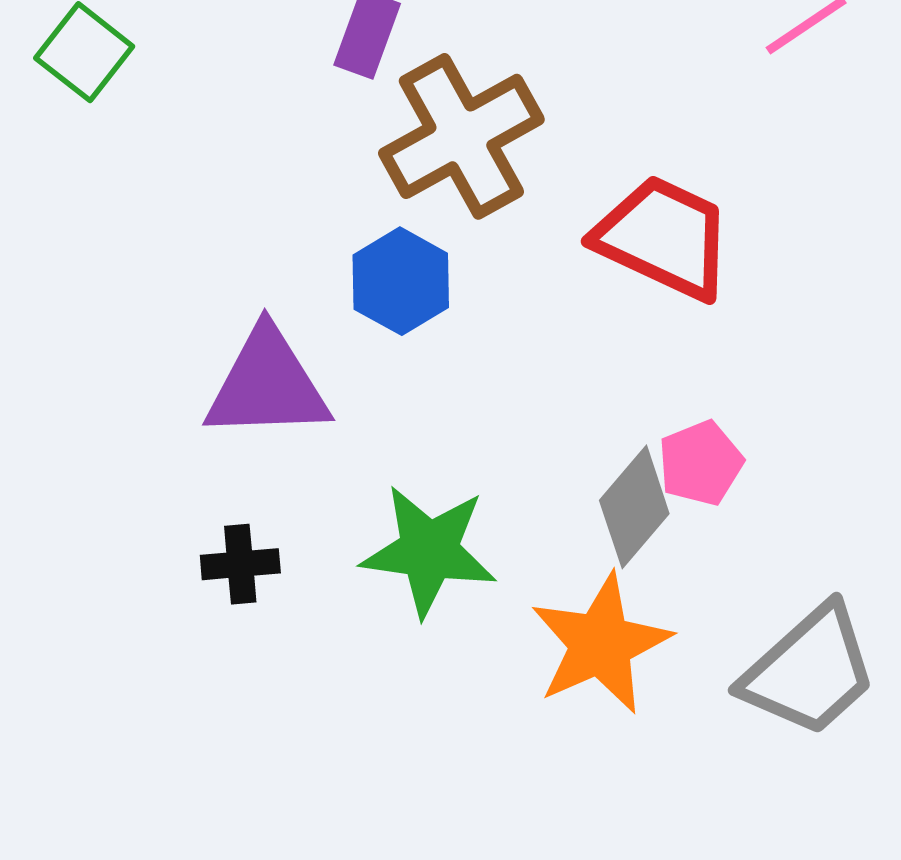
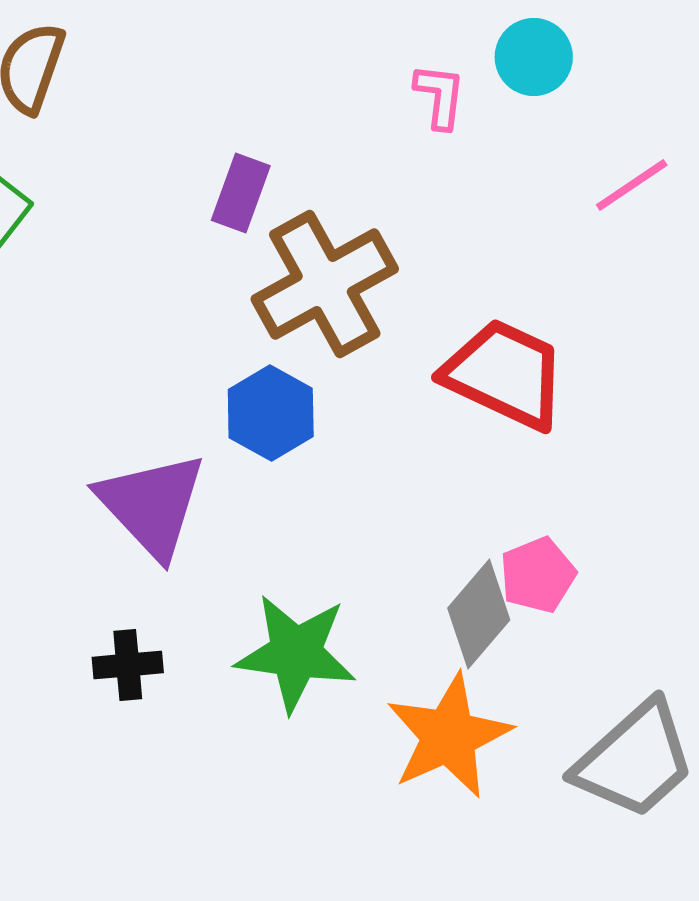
purple triangle: (267, 385) -> (152, 505), turned 49

